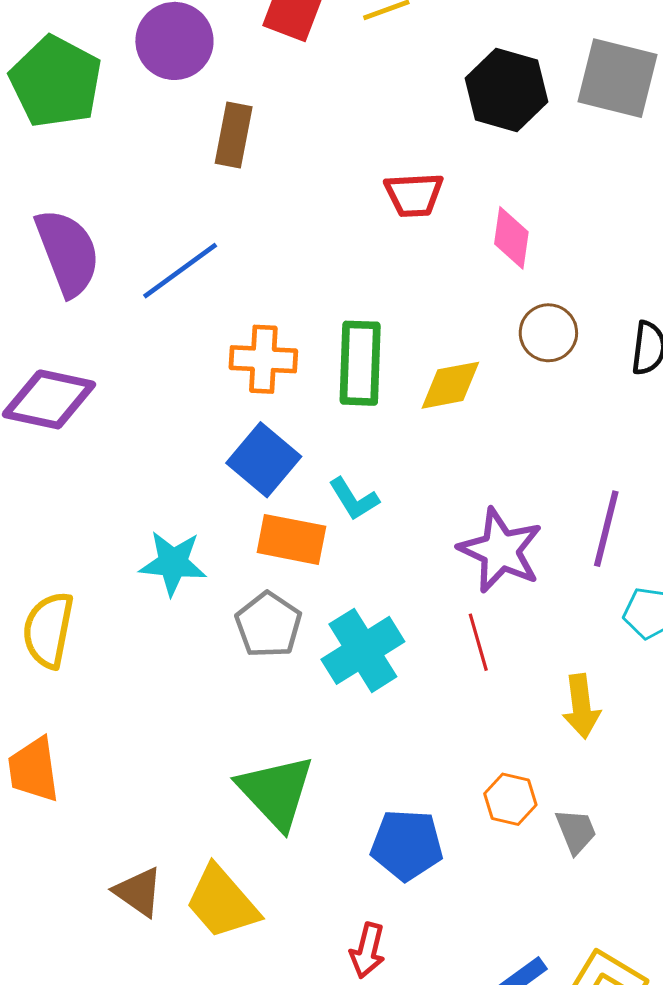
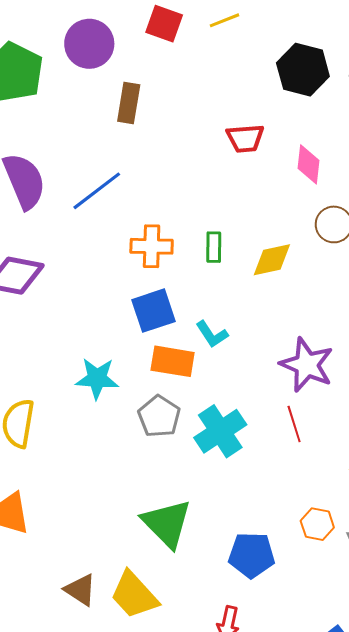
green rectangle: (360, 363) -> (214, 247), size x0.6
blue square: (264, 460) -> (154, 311), turned 33

